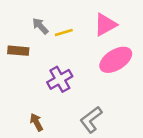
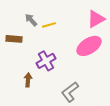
pink triangle: (105, 25) -> (96, 19), moved
brown arrow: (36, 122) -> (28, 80), moved, turned 32

